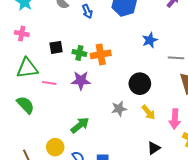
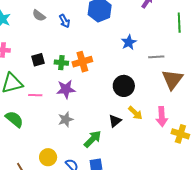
gray star: (119, 109) -> (66, 119), moved
green arrow: (80, 125) -> (93, 139), moved
black triangle: (154, 148) -> (115, 121), moved

